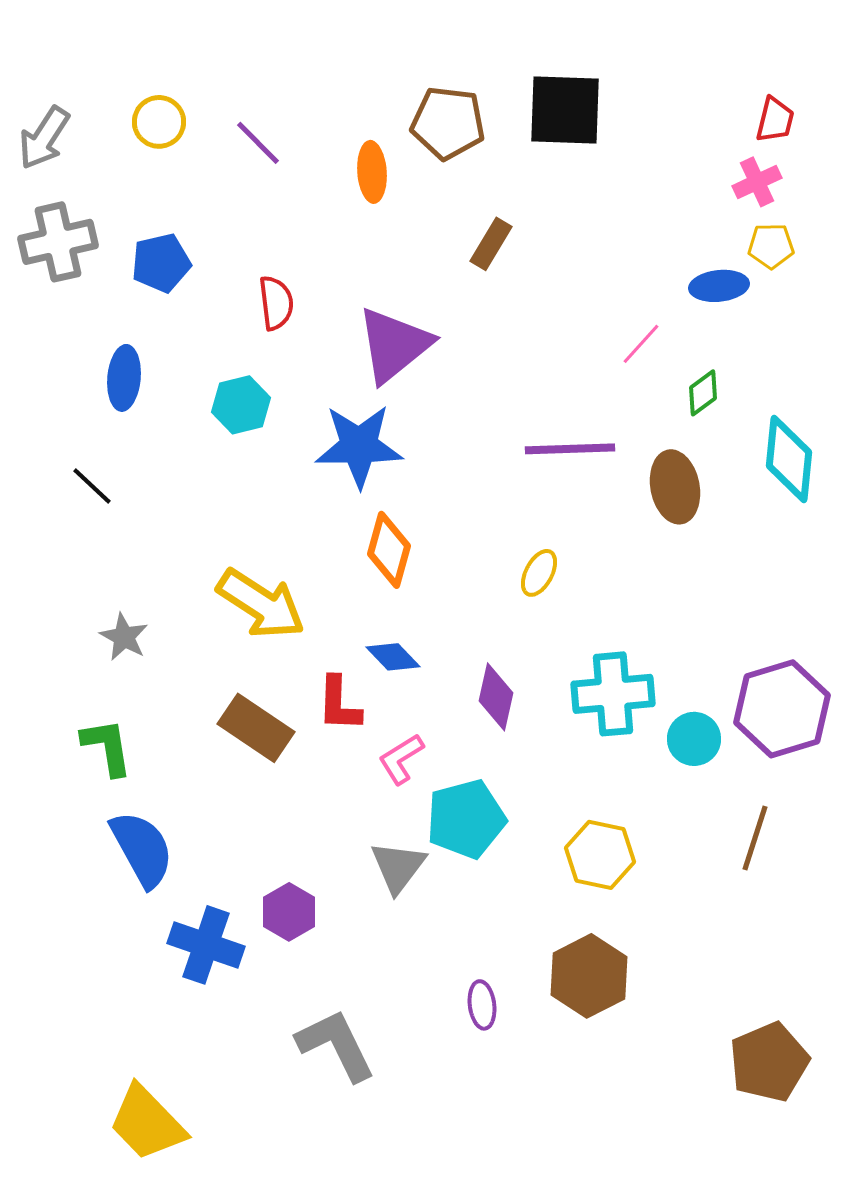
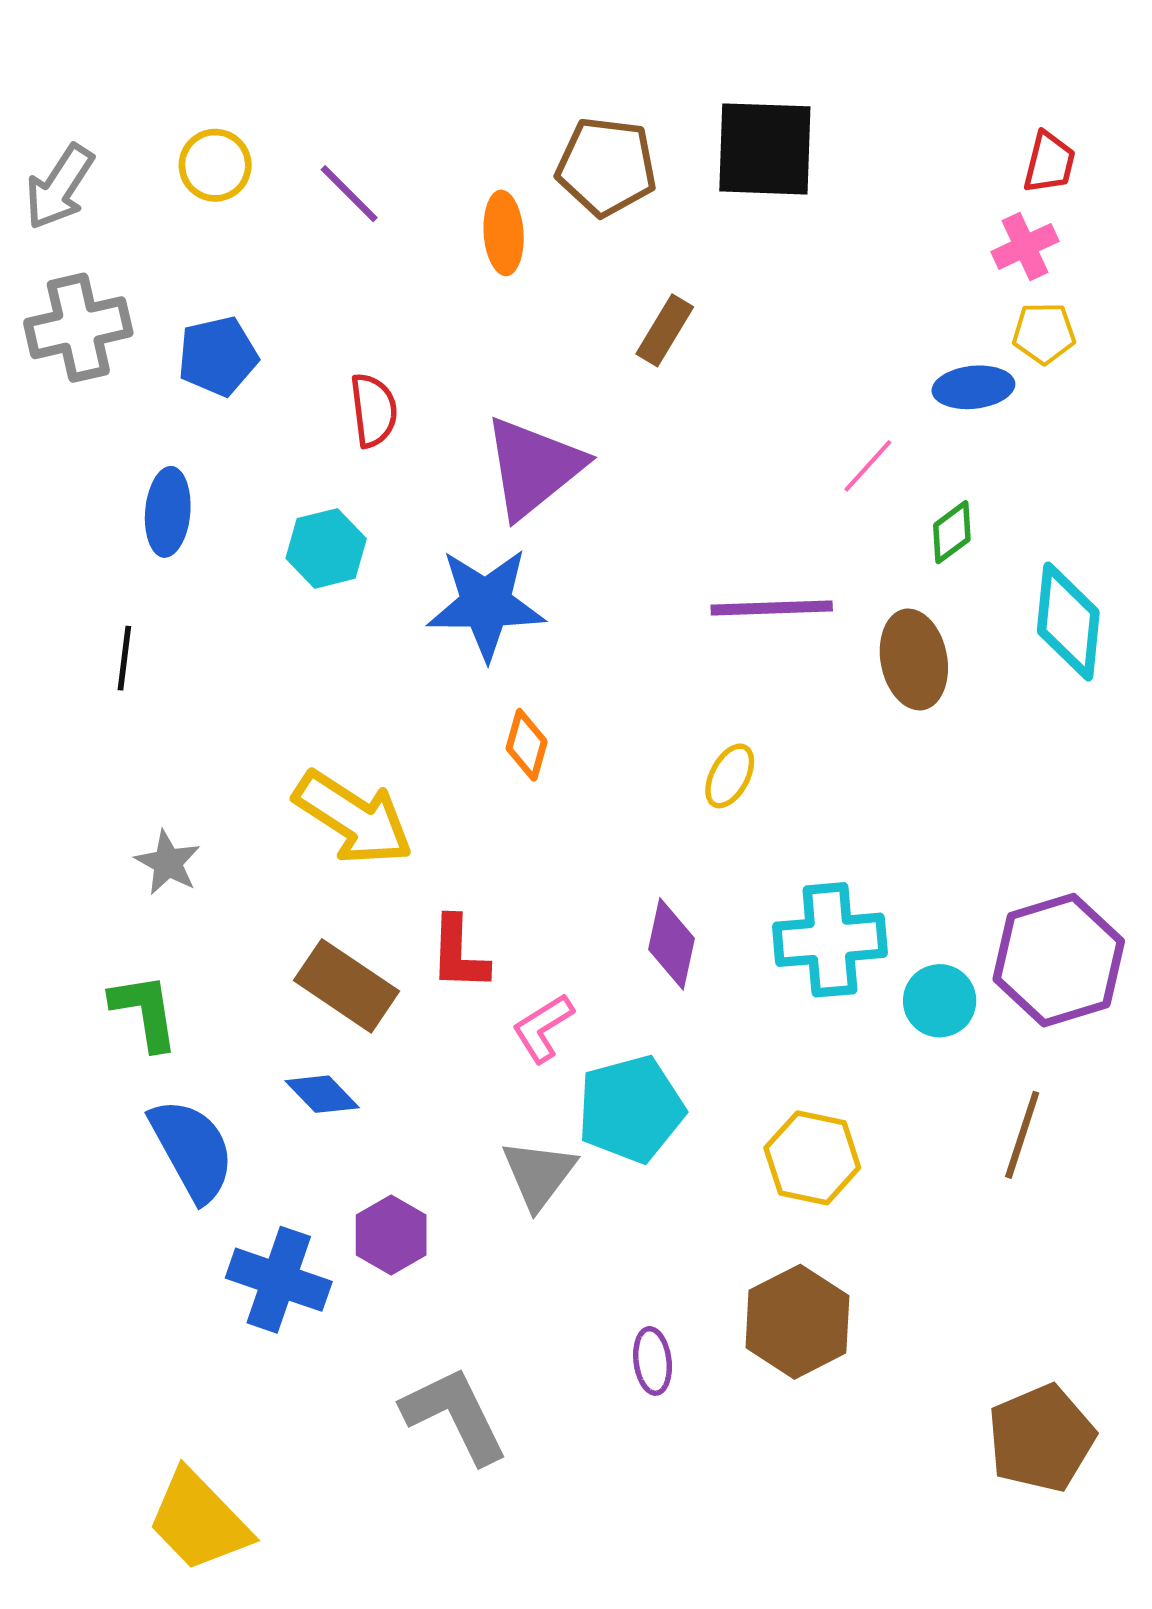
black line: (92, 486) -> (124, 658), turned 54
orange diamond: (389, 550) -> (527, 745), size x0.7
blue diamond: (393, 657) -> (322, 1094), moved

